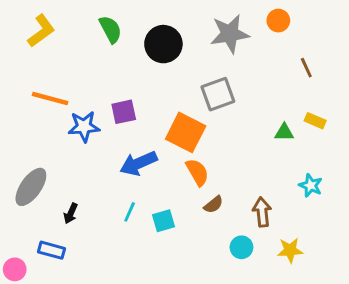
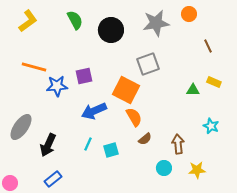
black arrow: (71, 213) -> (48, 145), size x1.6
blue rectangle: (52, 250) -> (53, 179), moved, turned -54

